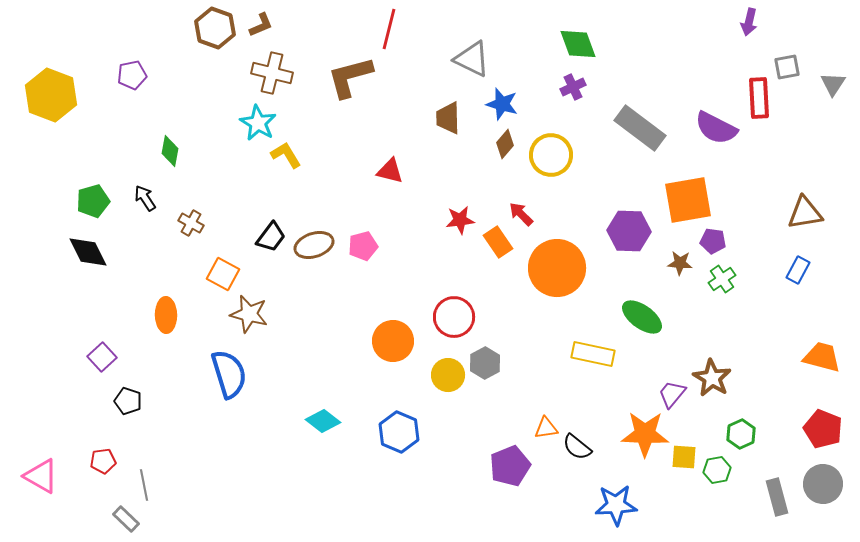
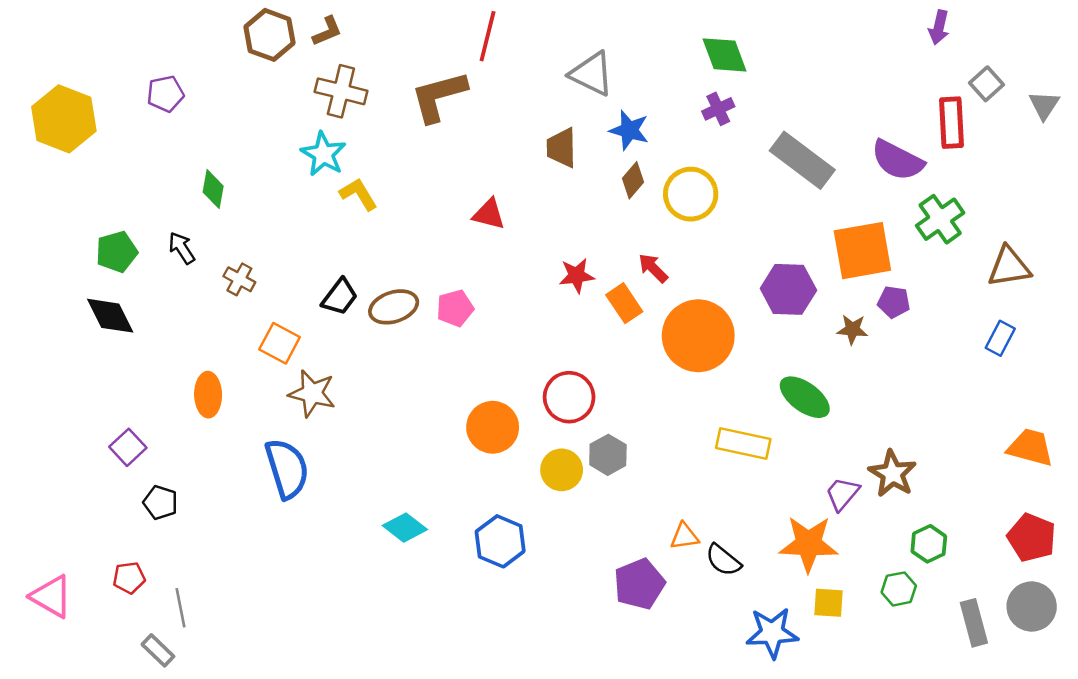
gray square: (787, 67) -> (986, 84), turned -32
green cross: (722, 279) -> (940, 219), moved, size x1.4
yellow square: (684, 457) -> (829, 603), moved

